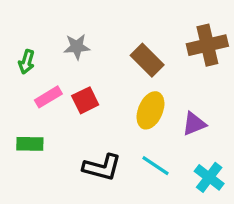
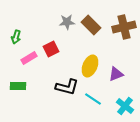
gray star: (77, 47) -> (67, 22), moved
brown rectangle: (147, 60) -> (91, 25), moved
red square: (85, 100) -> (51, 49), moved
black L-shape: (102, 167) -> (67, 87), moved

